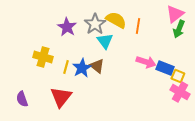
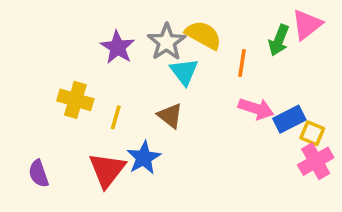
orange line: (138, 26) -> (242, 63), moved
green arrow: (179, 29) -> (279, 40), moved
blue star: (82, 68) -> (144, 158), moved
blue rectangle: (165, 68) -> (289, 119), turned -48
pink cross: (180, 92) -> (316, 161), turned 30

